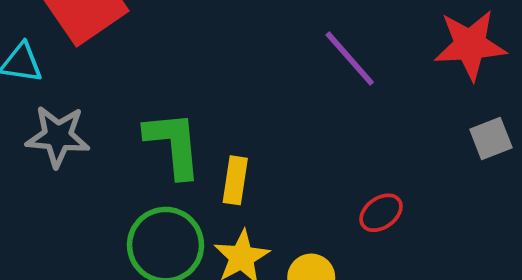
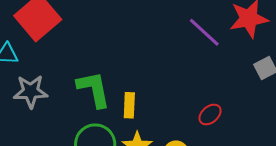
purple line: (350, 59) -> (204, 32), moved

